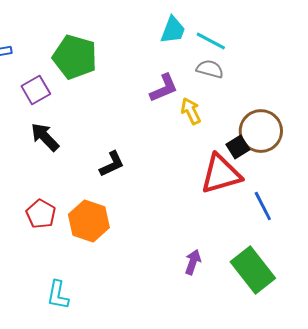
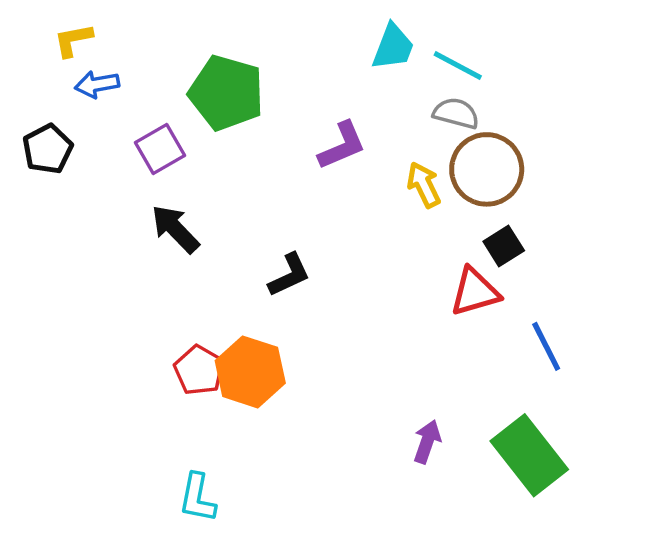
purple L-shape: (164, 88) -> (342, 146), moved
brown circle: (261, 131) -> (487, 169), moved
red triangle: (221, 174) -> (475, 292), size x0.7
red pentagon: (41, 214) -> (199, 370), moved

